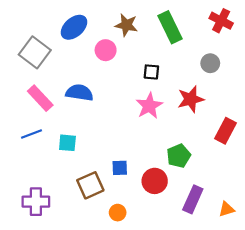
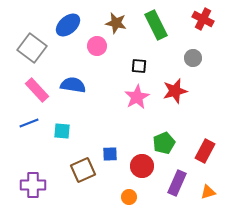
red rectangle: (226, 131) -> (205, 151), moved
orange circle: (118, 213) -> (129, 197), moved

